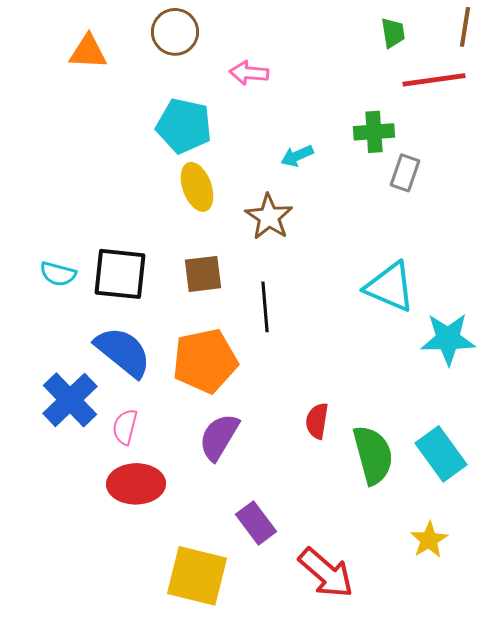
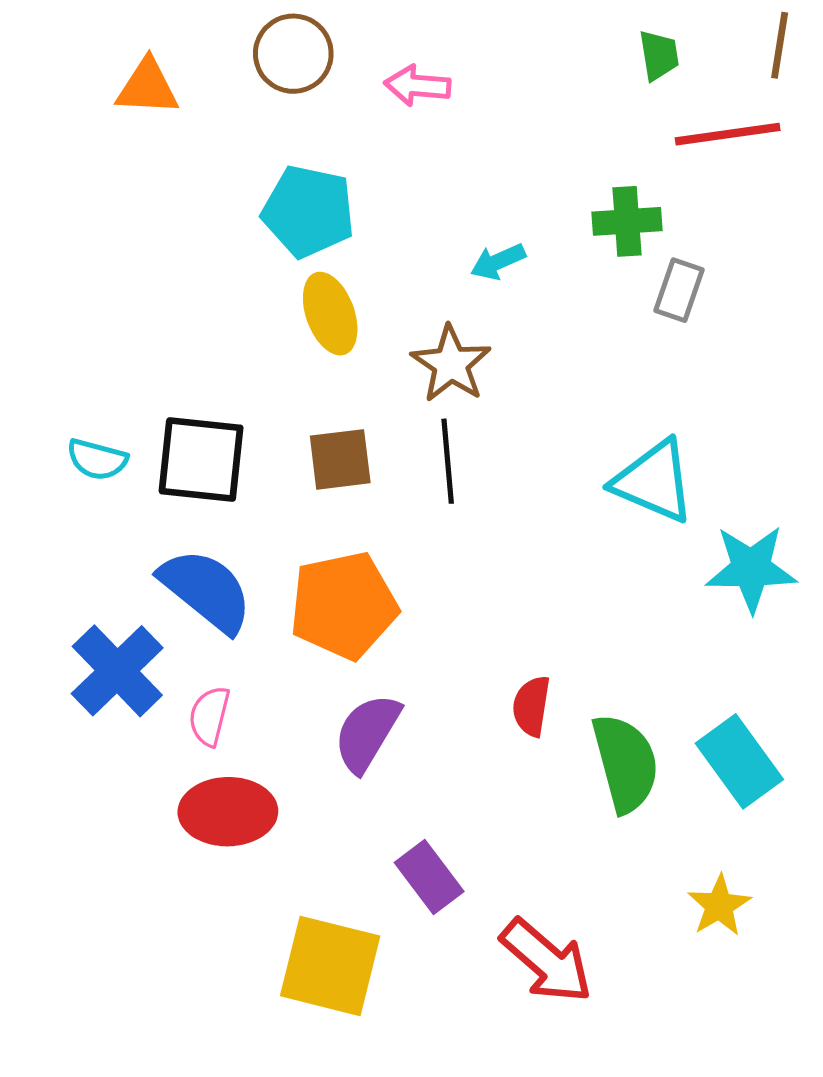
pink arrow: (249, 73) -> (417, 86), moved
black line: (265, 307) -> (448, 461), moved

